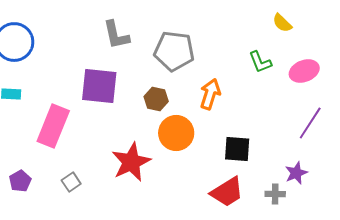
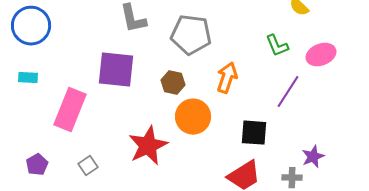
purple line: (310, 123) -> (288, 92), moved

